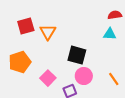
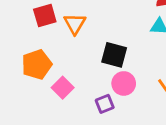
pink square: (48, 78) -> (63, 88), moved

